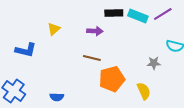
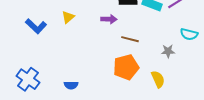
blue L-shape: (26, 50) -> (36, 26), moved, turned 30
brown line: (92, 58) -> (130, 39), moved

